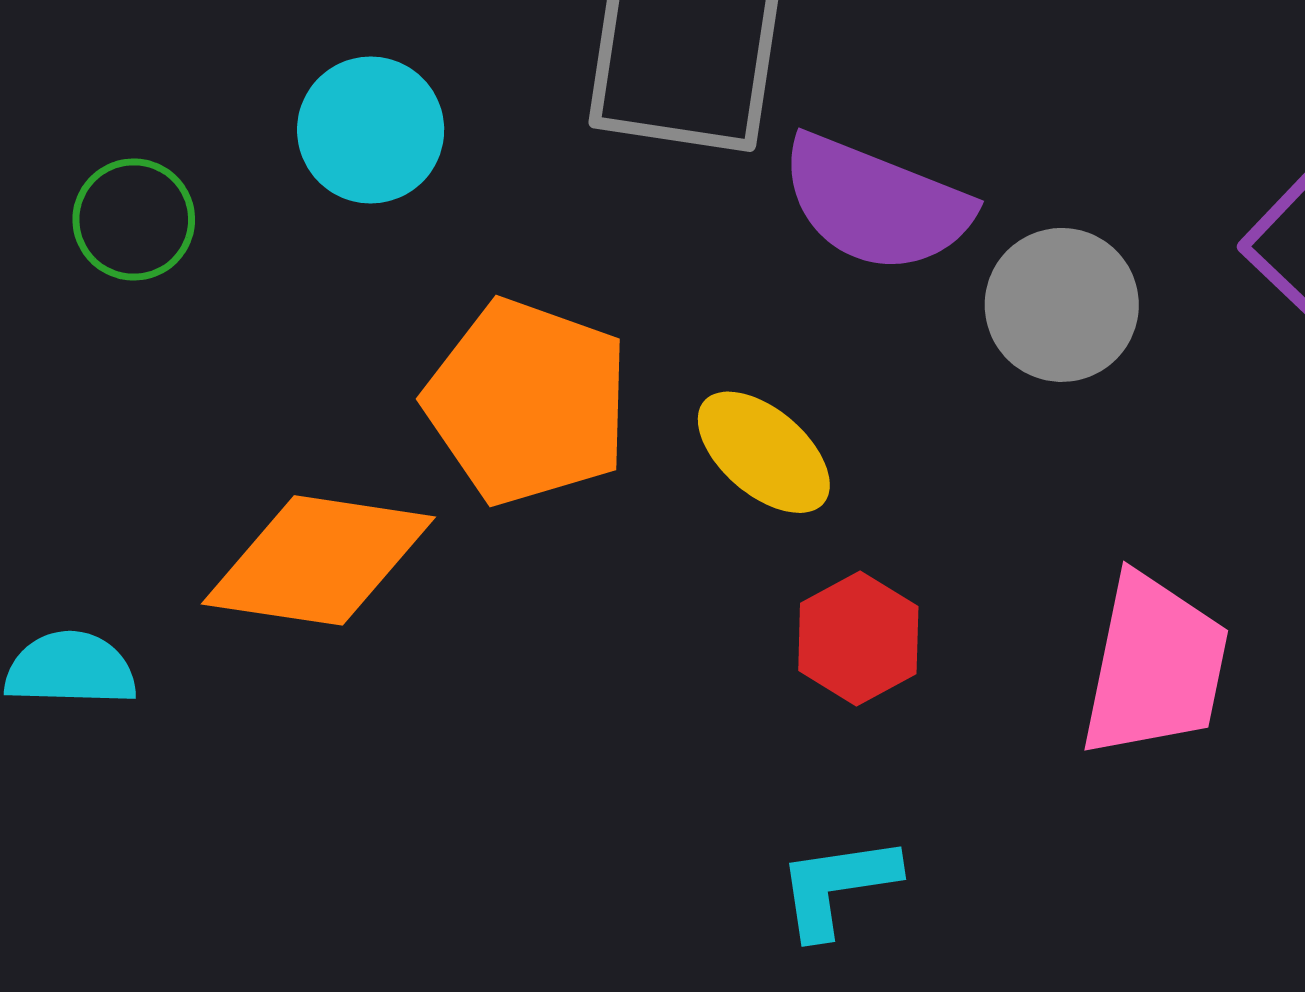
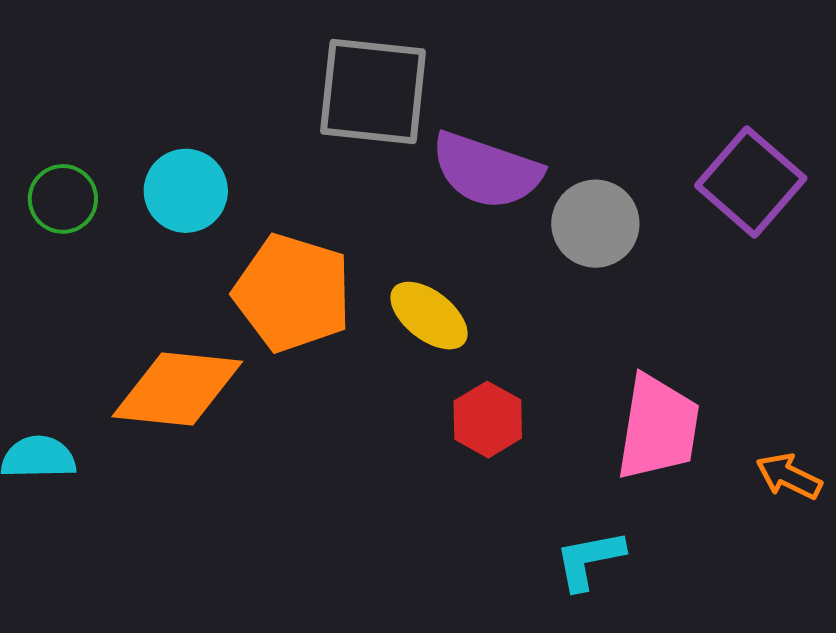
cyan circle: (371, 130) -> (186, 191), moved
cyan L-shape: (837, 886) -> (589, 560), moved

